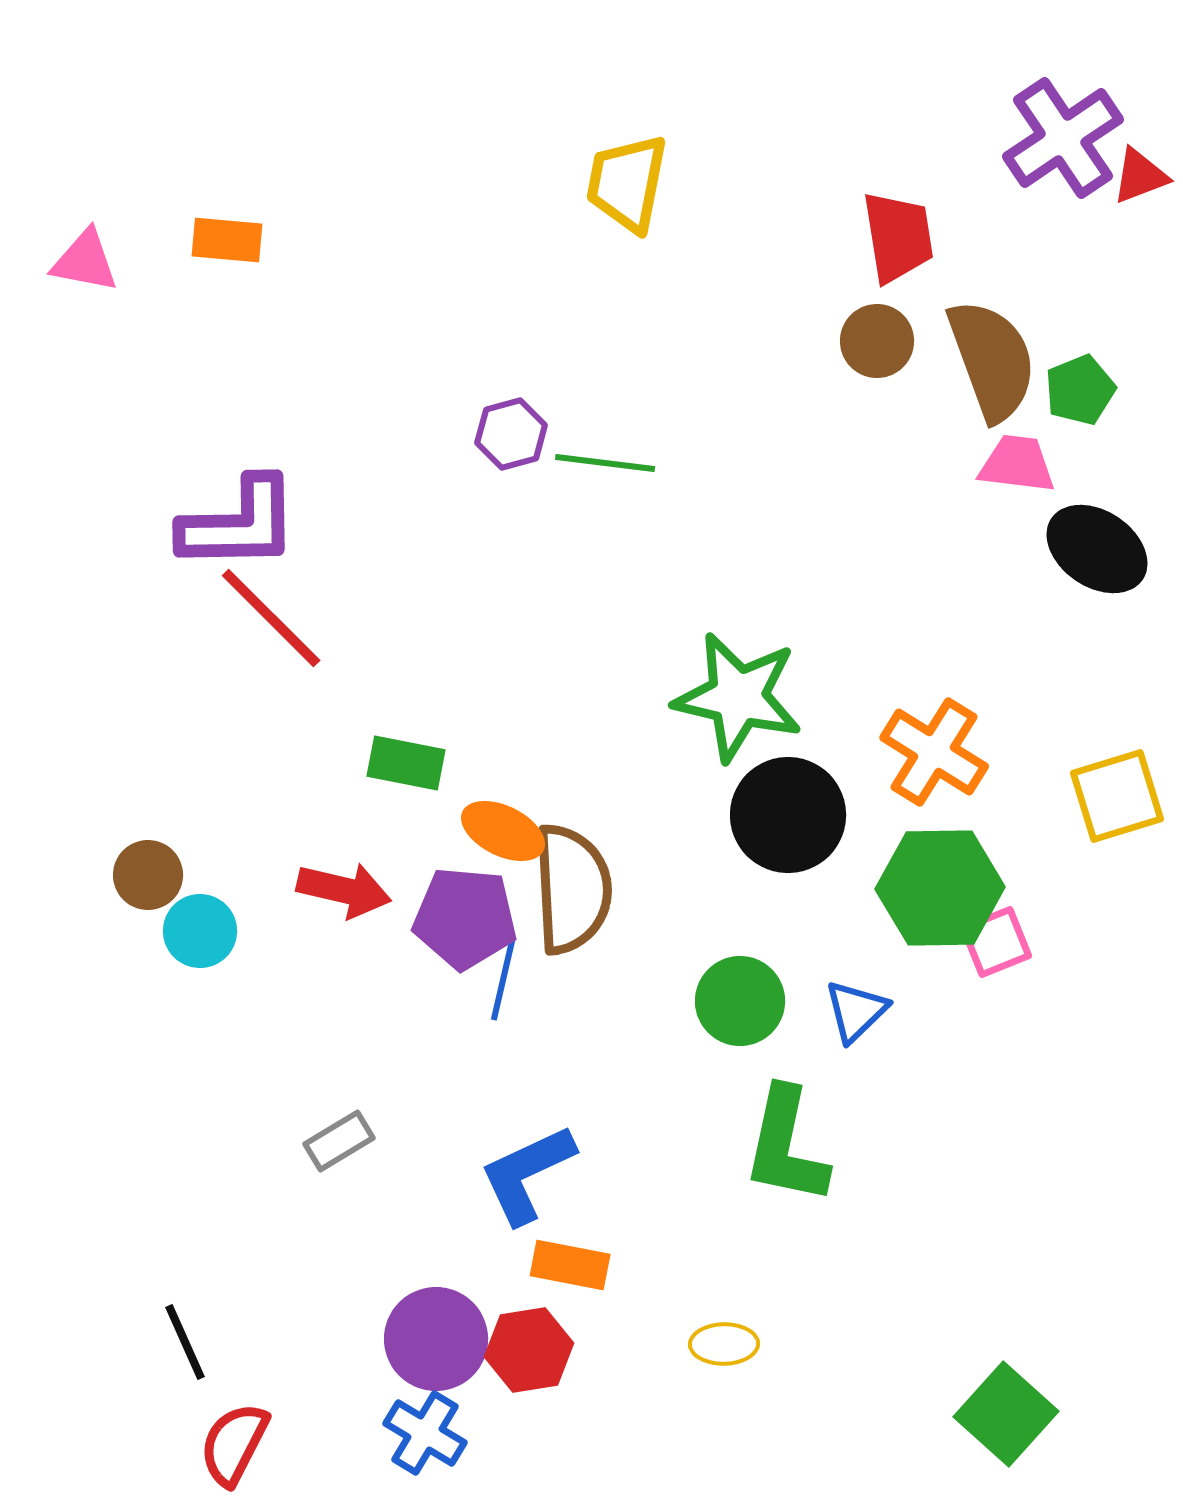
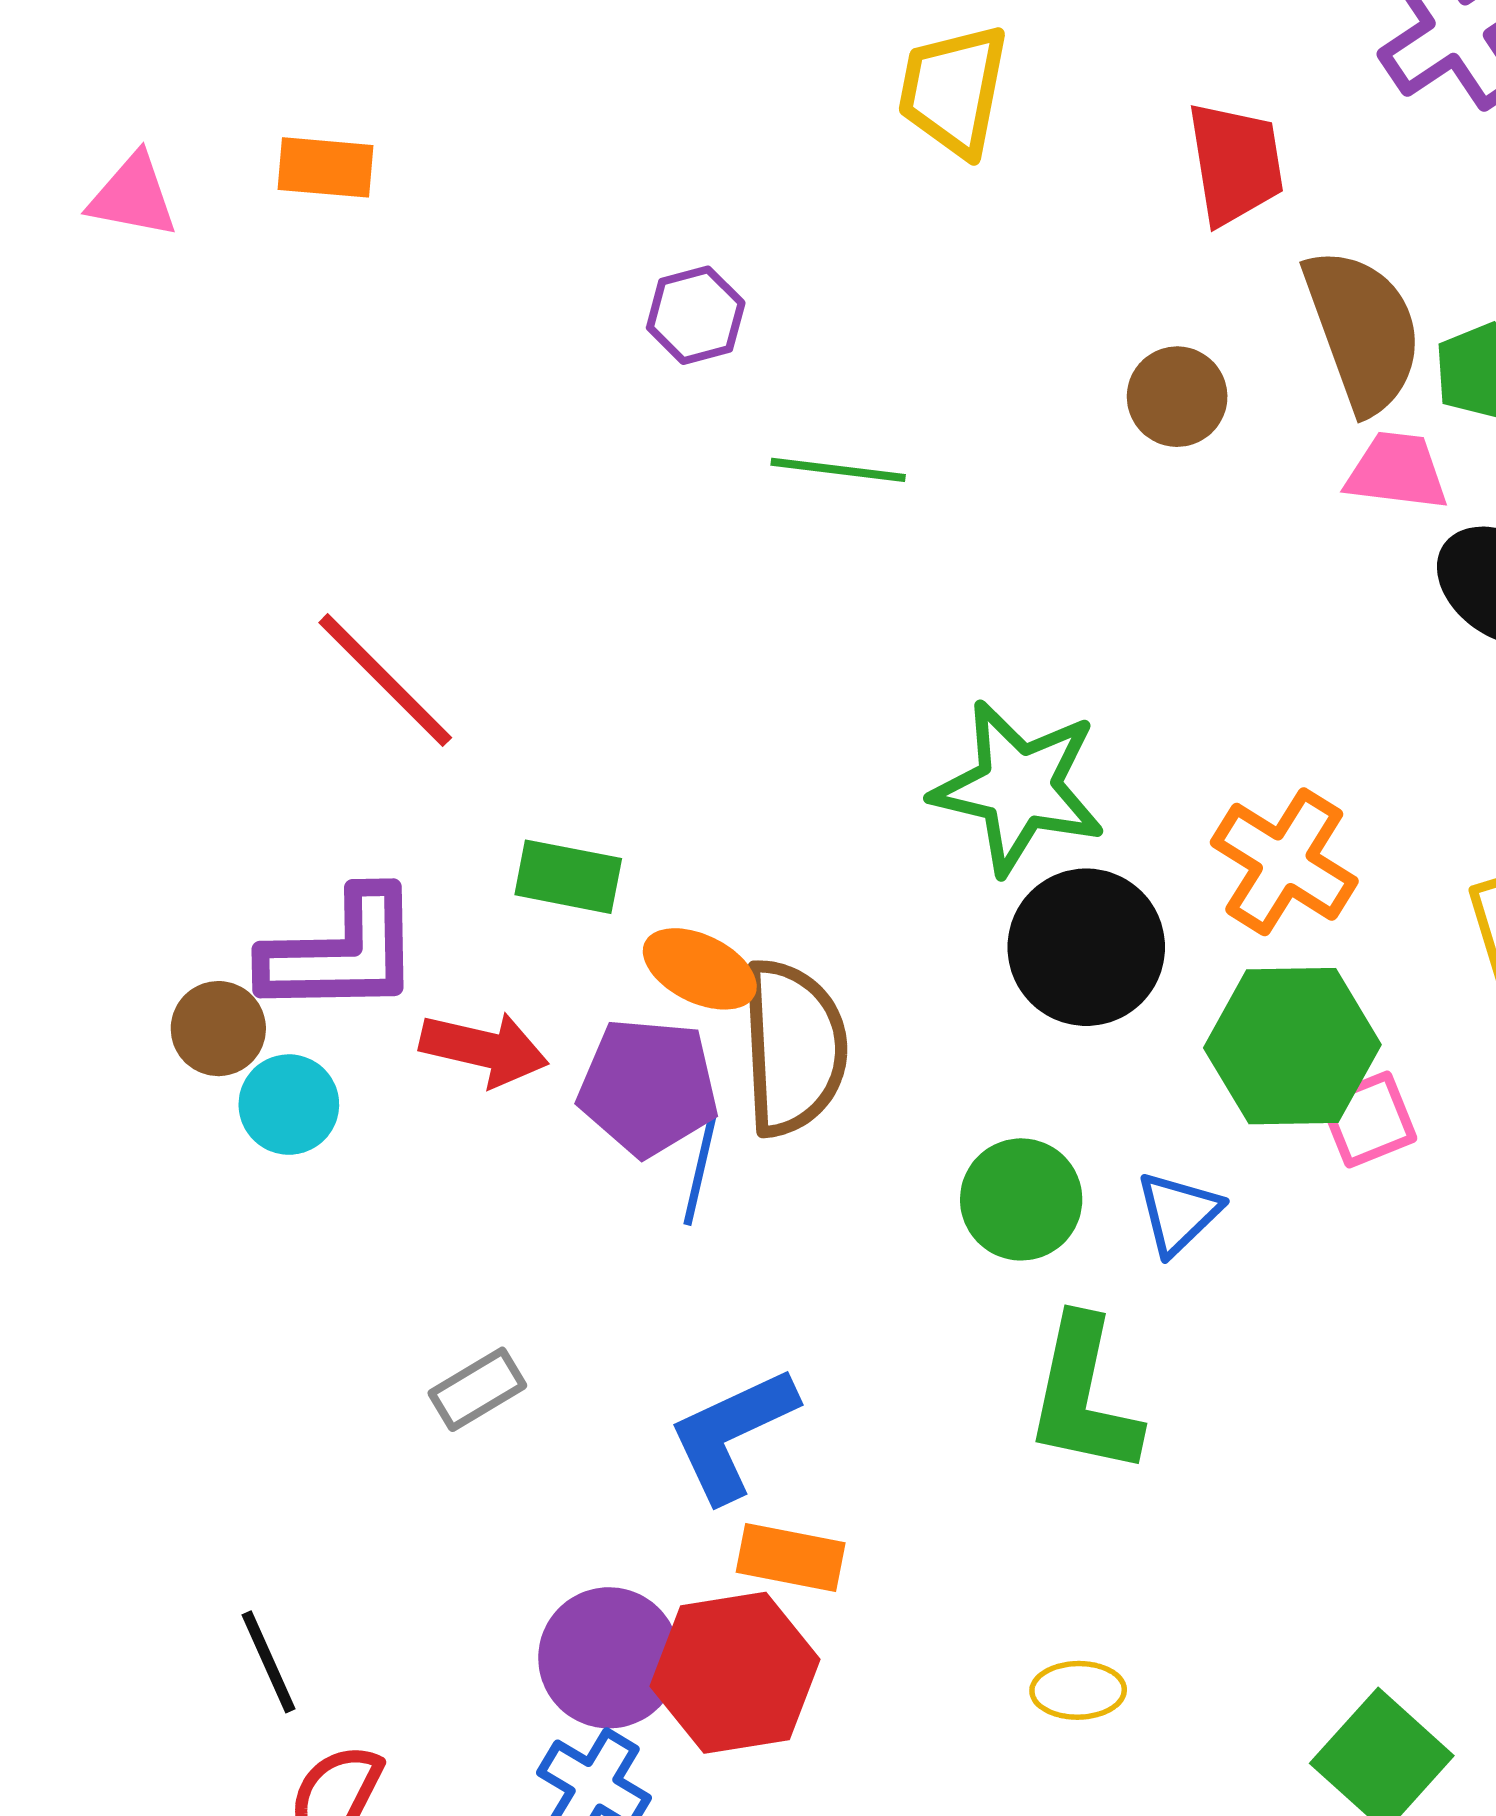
yellow trapezoid: (627, 183) -> (953, 90), moved
brown circle: (877, 341) -> (1177, 397), moved
purple hexagon: (511, 434) -> (696, 315), moved
purple L-shape: (239, 524) -> (342, 953), moved
yellow ellipse: (724, 1344) -> (1078, 1690), moved
red hexagon: (529, 1350) -> (735, 1673), size x1.4

